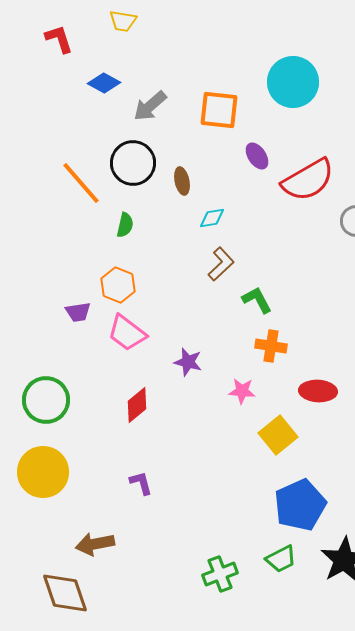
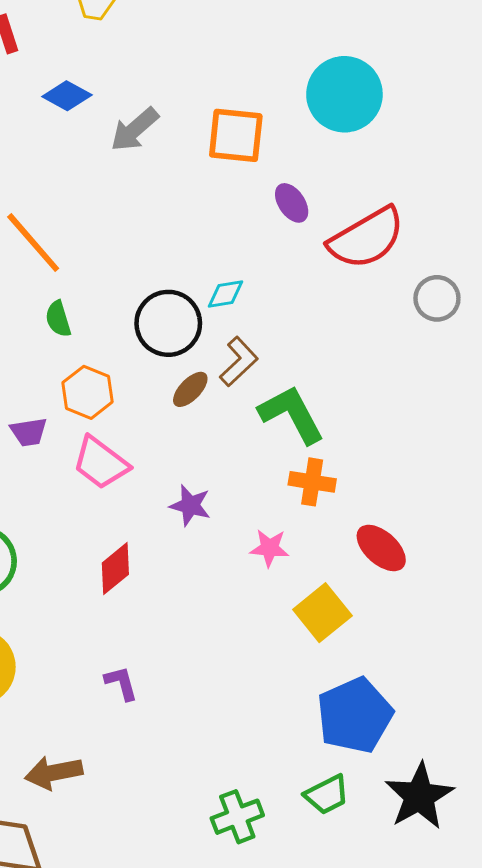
black circle: (133, 163) -> (168, 323), moved
brown ellipse: (182, 181) -> (190, 389), moved, turned 56
green semicircle: (125, 225) -> (58, 319), moved, turned 150
green L-shape: (257, 300) -> (292, 414), size x1.5
red ellipse: (318, 391) -> (381, 548), turned 39

